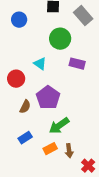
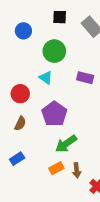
green circle: (60, 39) -> (54, 51), moved
brown semicircle: (25, 107) -> (20, 123), moved
blue rectangle: (25, 138) -> (17, 159), moved

